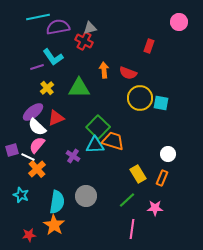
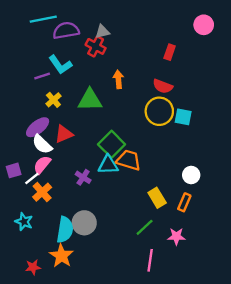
red semicircle: (128, 73) -> (163, 86), moved
white line: (28, 157) -> (32, 178), turned -64
gray circle: (86, 196) -> (84, 223), moved

